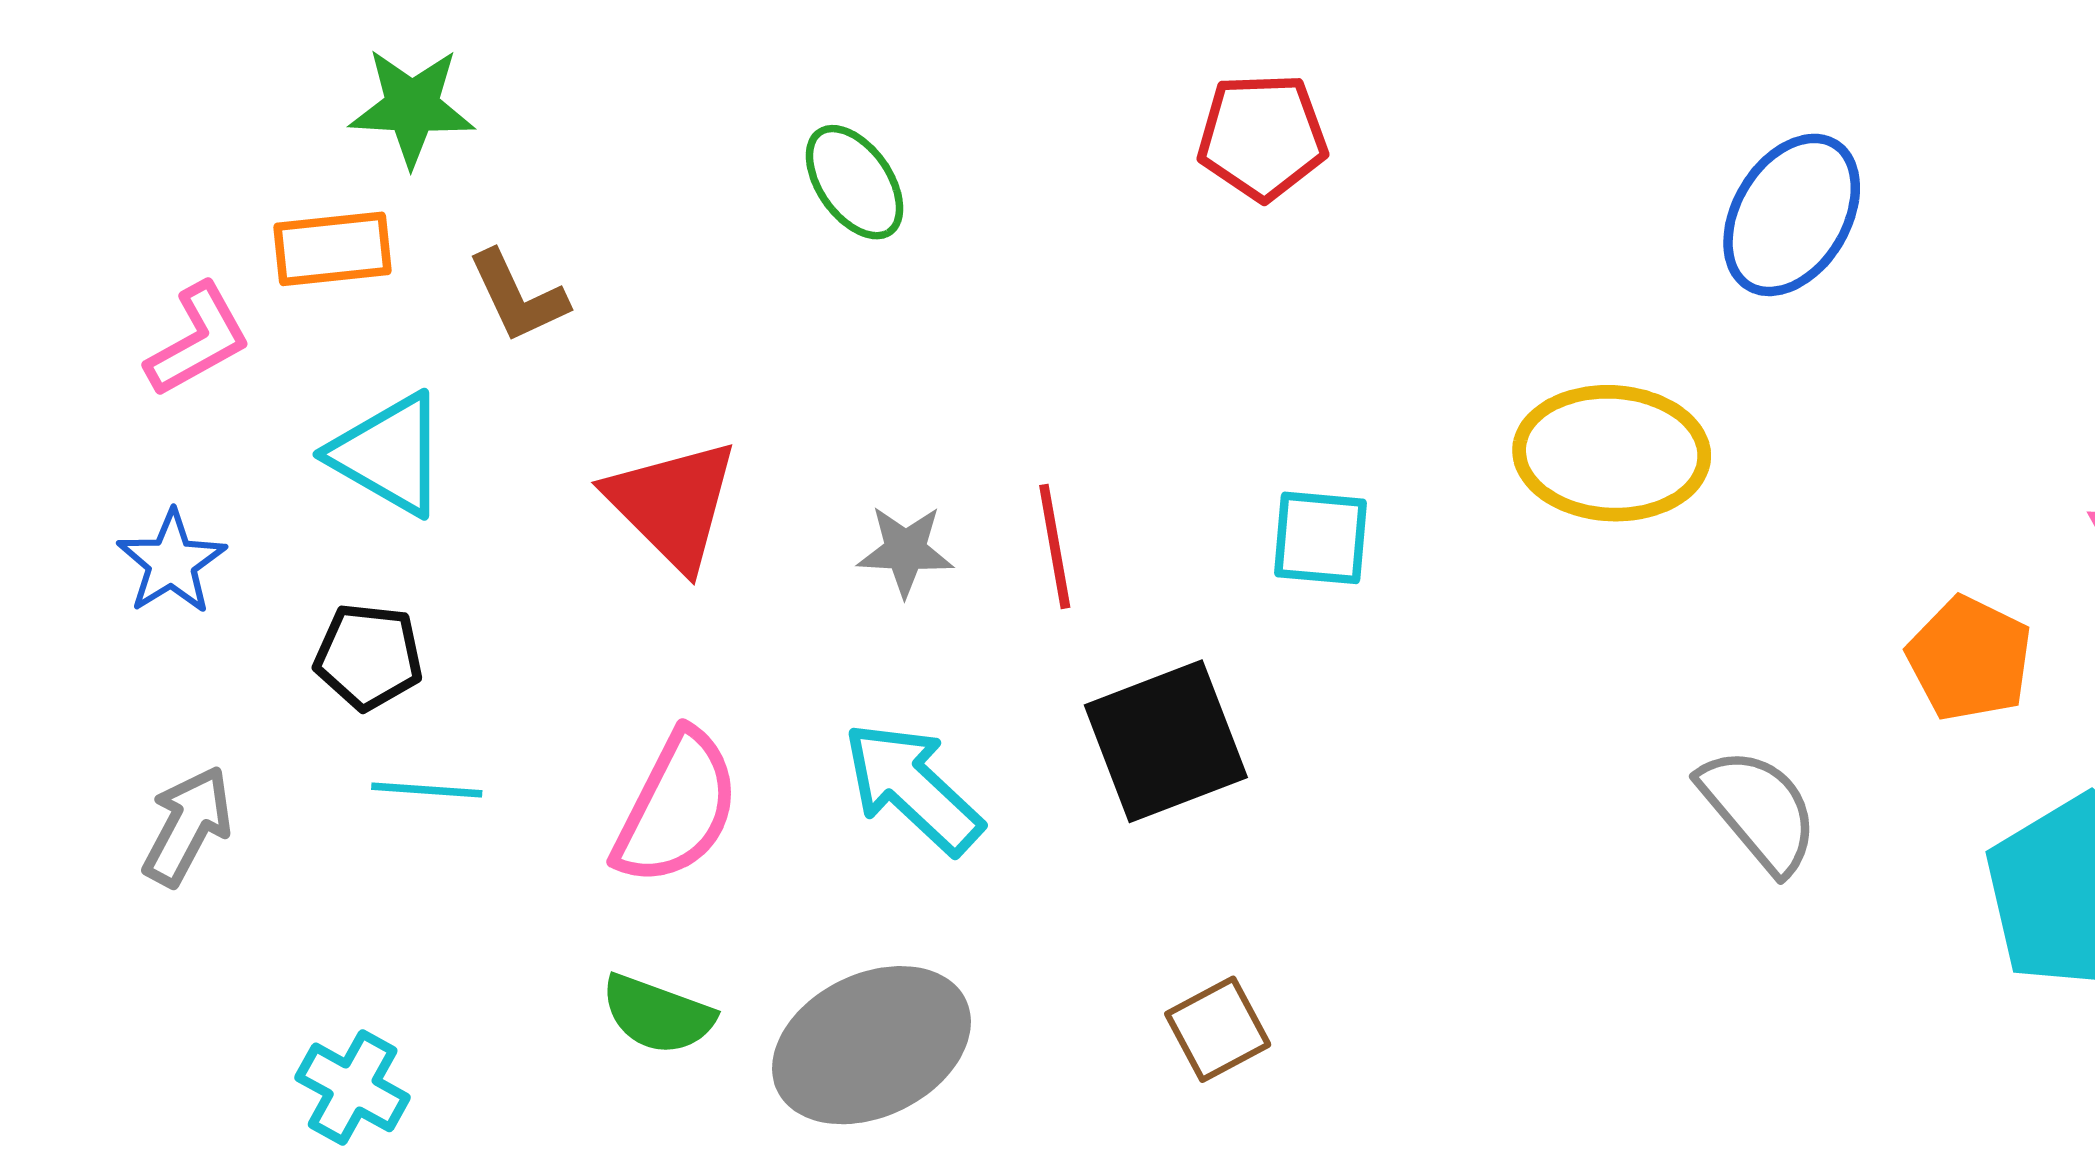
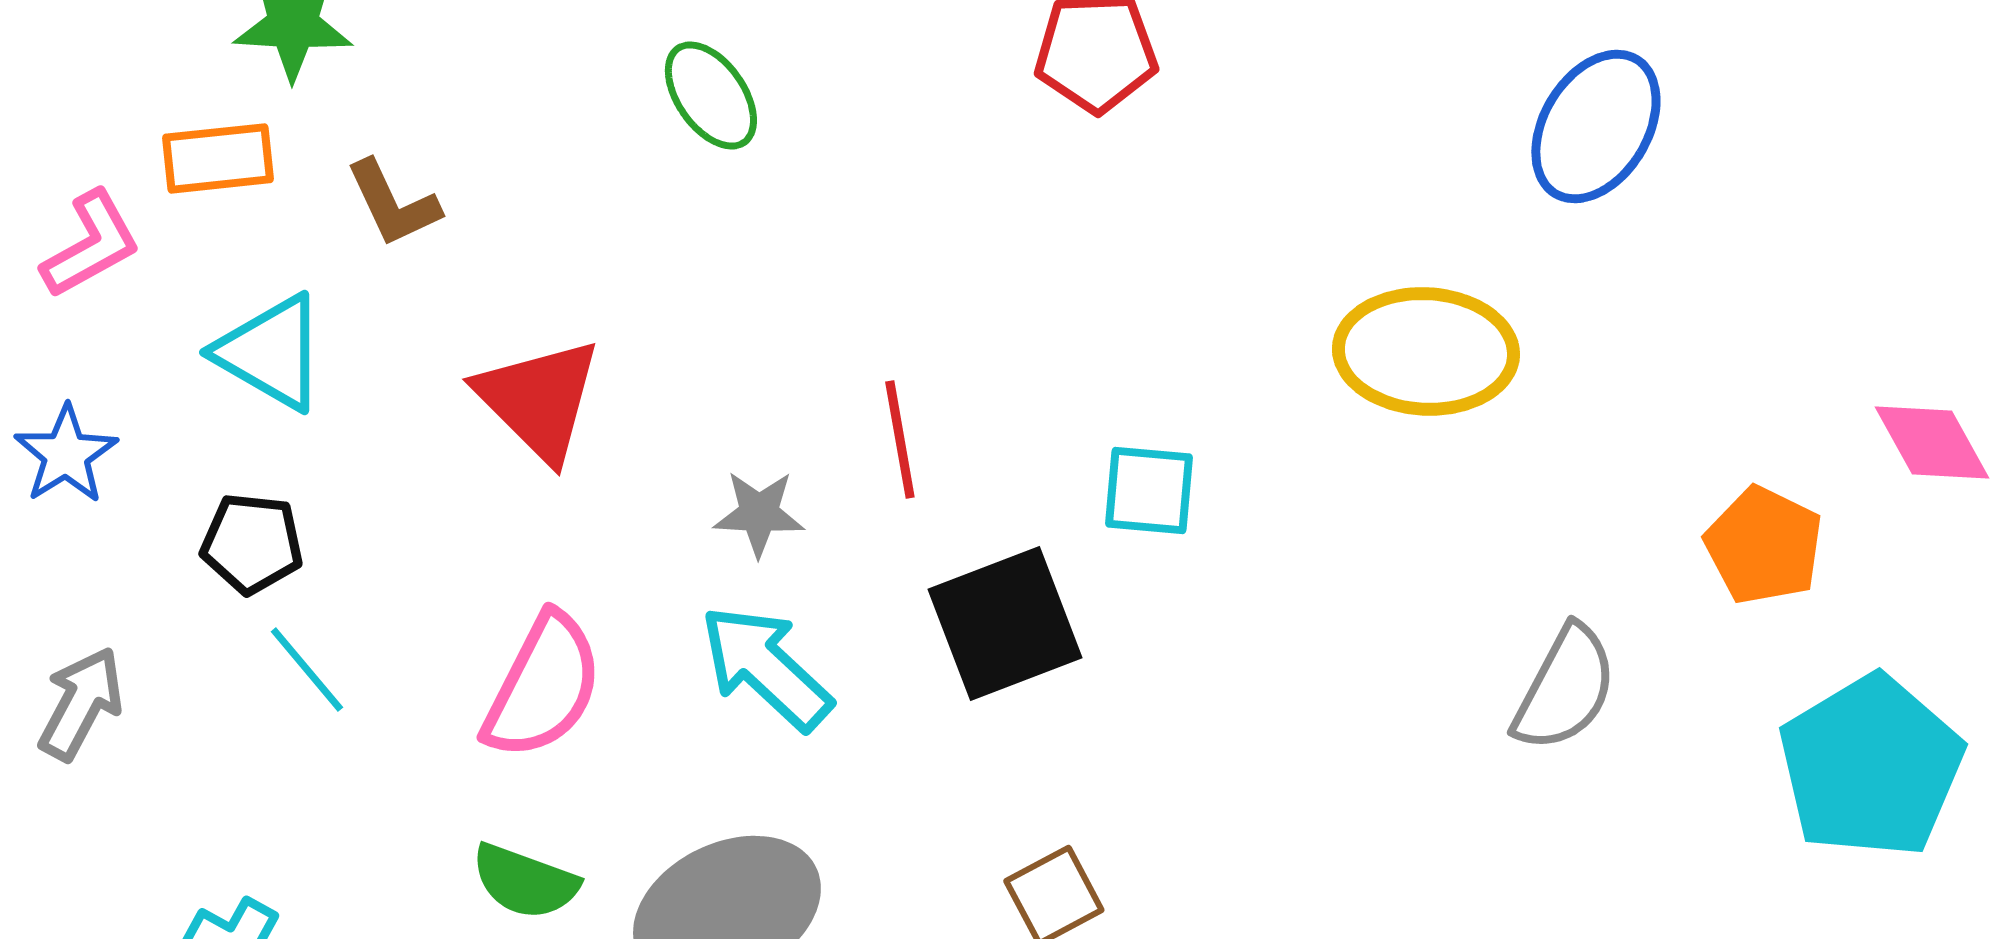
cyan square: (1320, 538) -> (1149, 490), moved
gray star: (905, 551) -> (759, 513), moved
cyan line: (427, 790) -> (307, 669), turned 46
gray semicircle: (1759, 810) -> (1565, 688), turned 68

